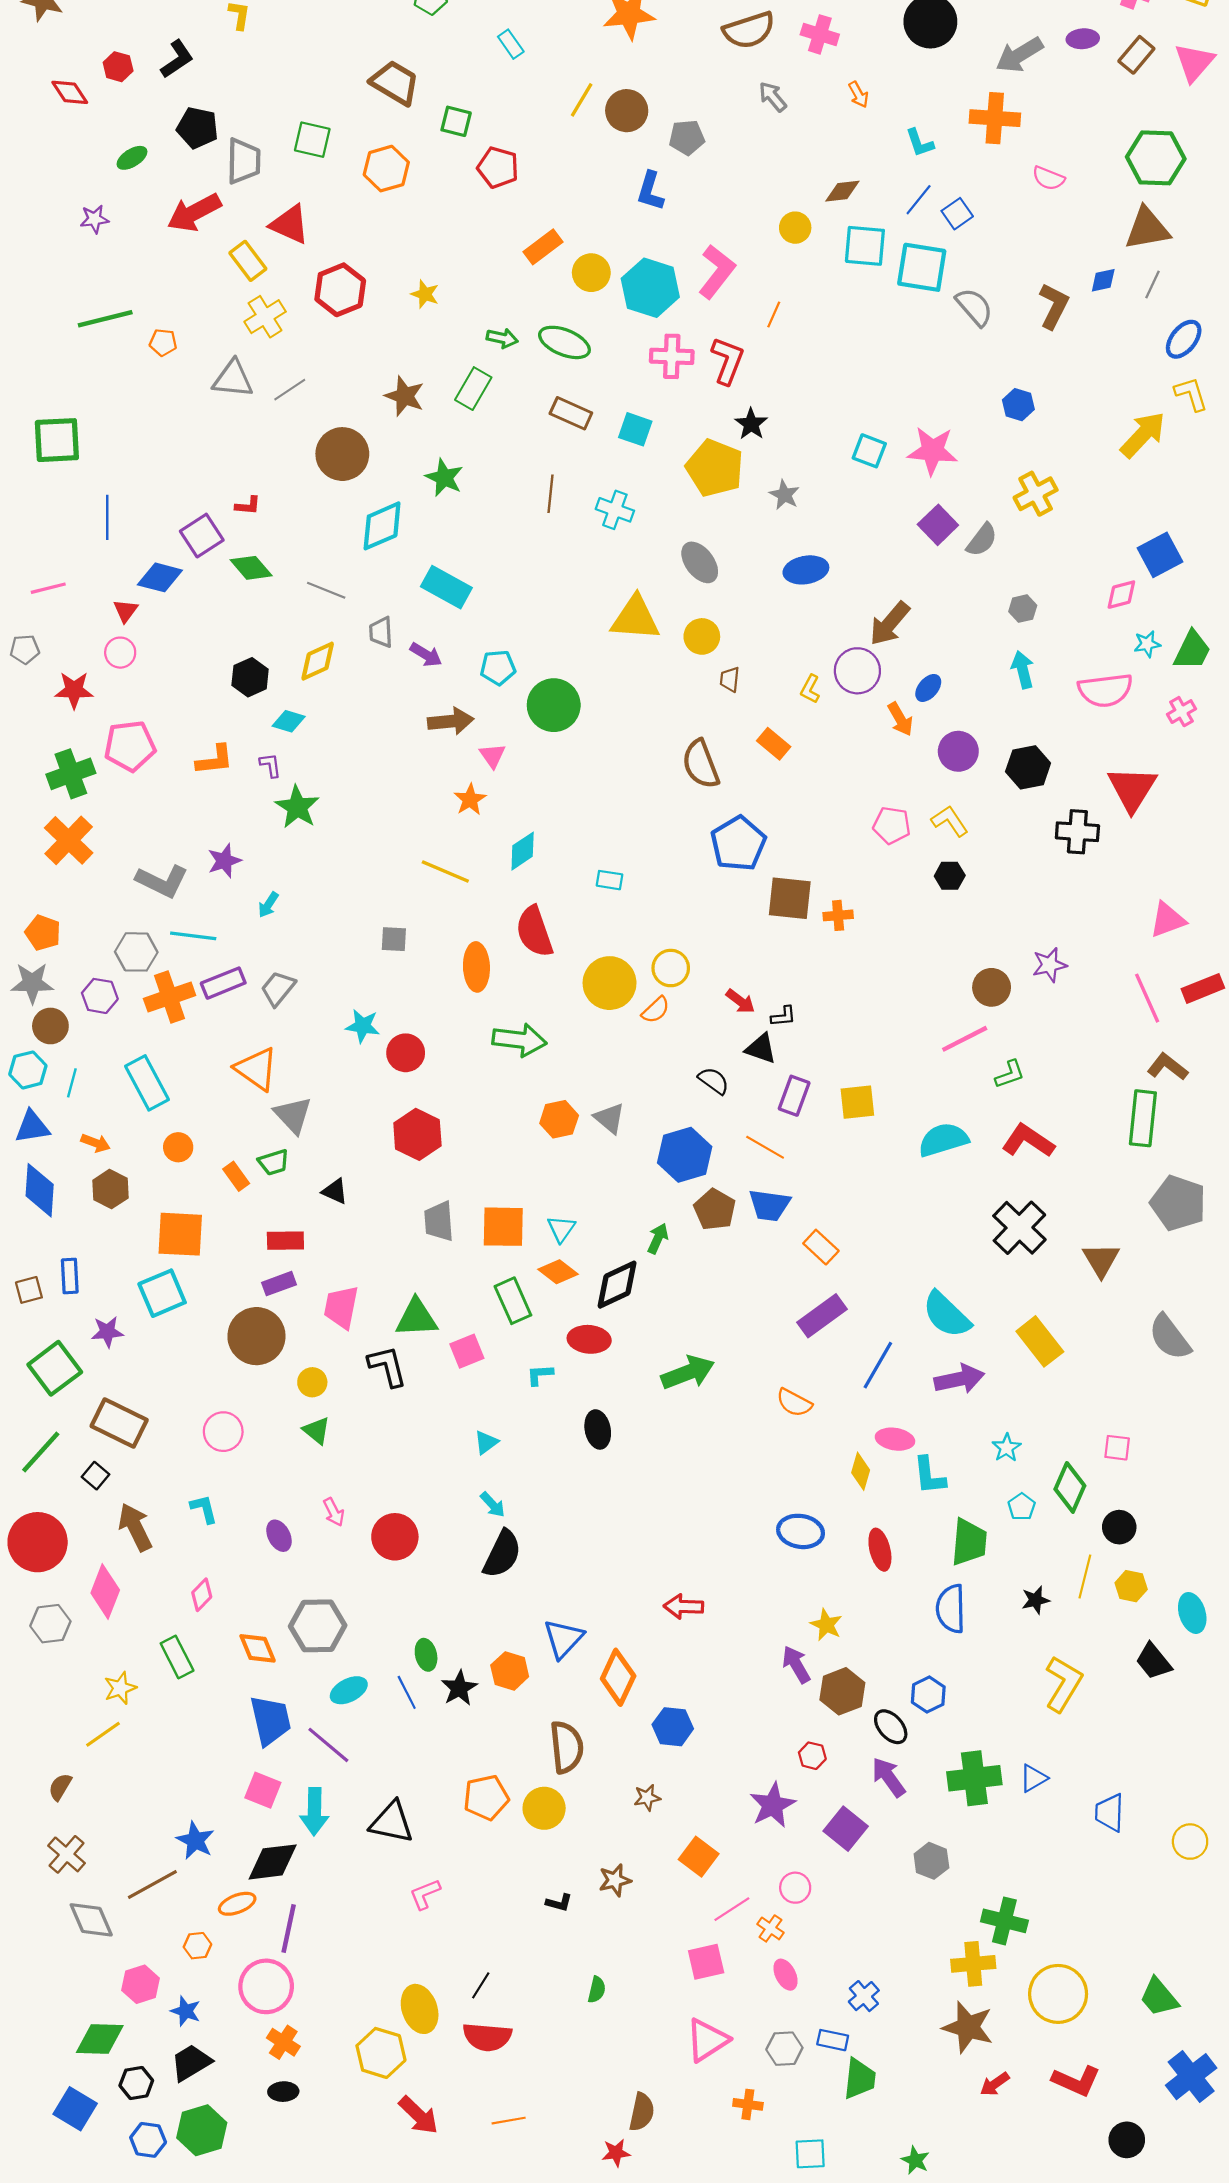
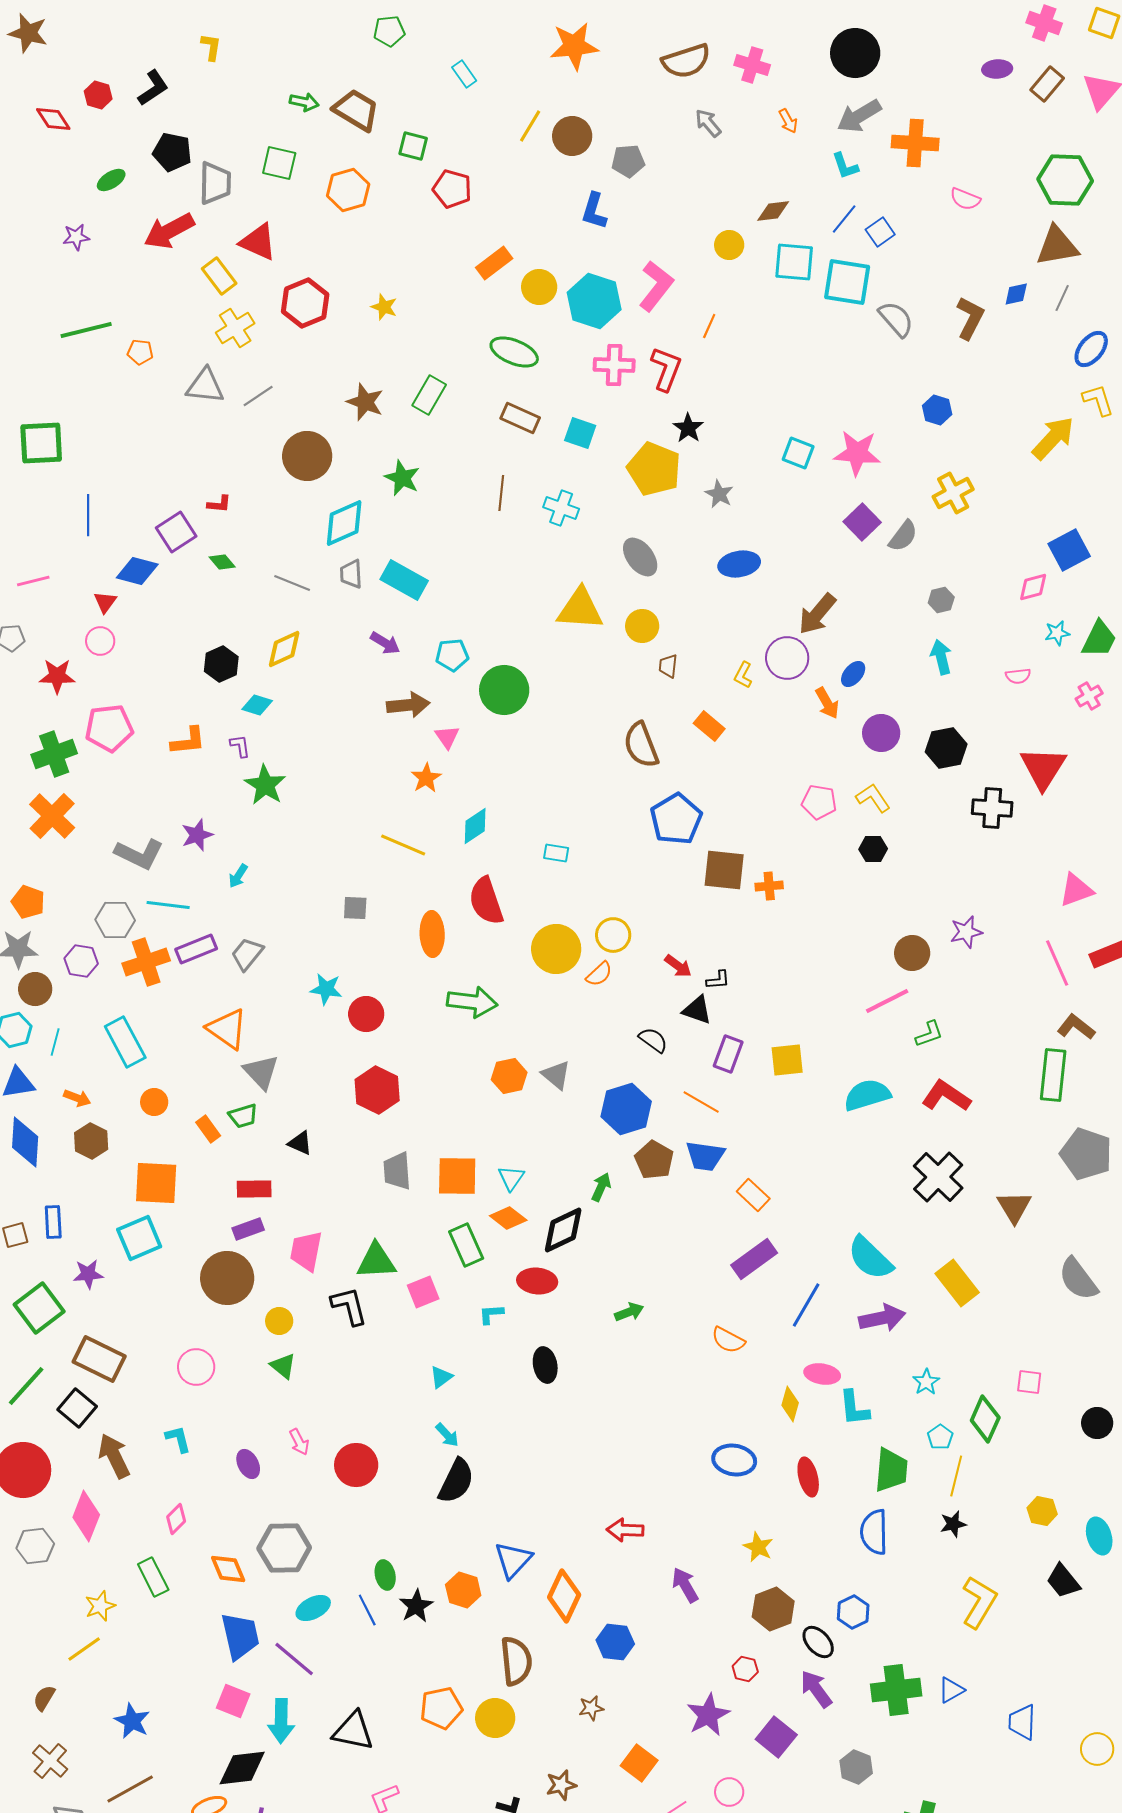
gray arrow: (1019, 55) -> (859, 116), moved
green arrow: (502, 338) -> (304, 102), moved
green diamond: (251, 568) -> (222, 562), size x0.7
gray trapezoid: (381, 632) -> (351, 574), moved
pink semicircle: (1105, 690) -> (1018, 676), size x0.5
green arrow: (688, 1373) -> (629, 1312), size x0.6
black square: (96, 1476) -> (77, 1408), size x1.5
black circle: (1119, 1527) -> (1097, 1423), moved
yellow line: (1085, 1576) -> (956, 1476), moved
purple arrow: (796, 1664) -> (685, 1585), moved
blue star: (195, 1840) -> (132, 1721), moved

